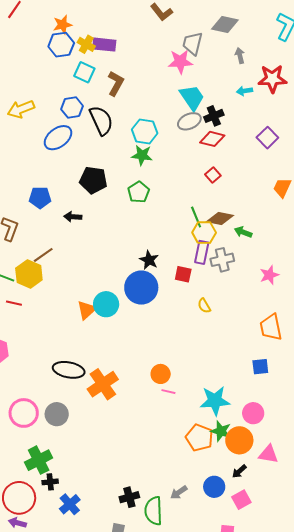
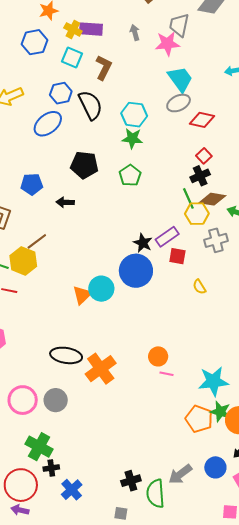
blue hexagon: (61, 45) -> (34, 42), moved
gray arrow: (240, 56) -> (135, 33), moved
black cross: (214, 116) -> (200, 176), moved
purple rectangle: (202, 252) -> (167, 237), moved, turned 45
green cross: (39, 460) -> (39, 447), turned -32
gray arrow: (179, 492) -> (180, 474), size x1.4

